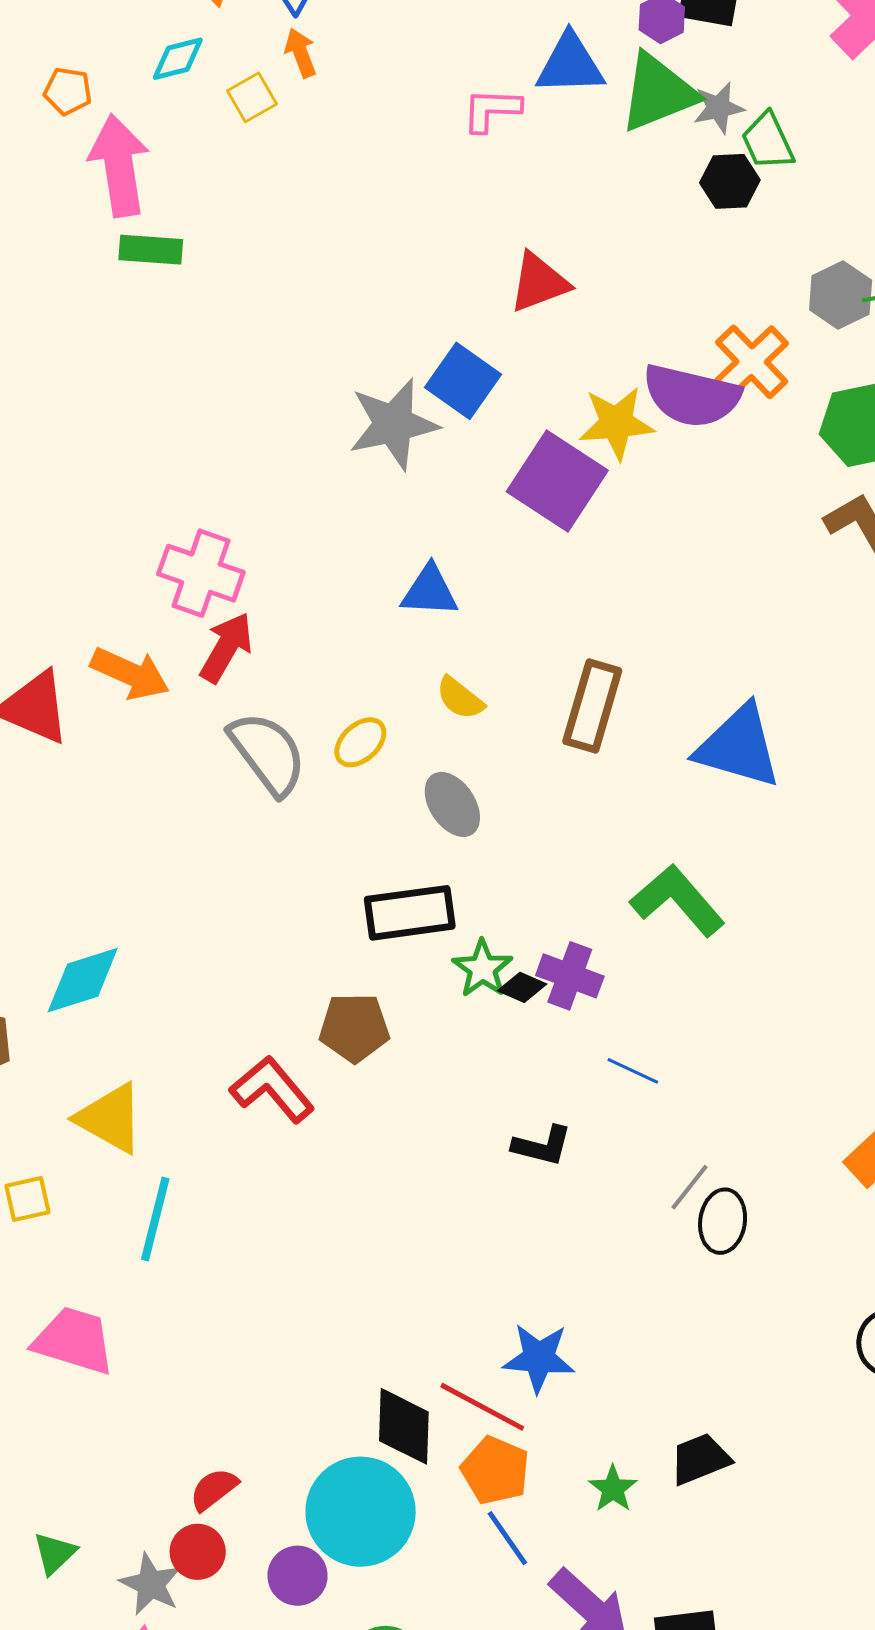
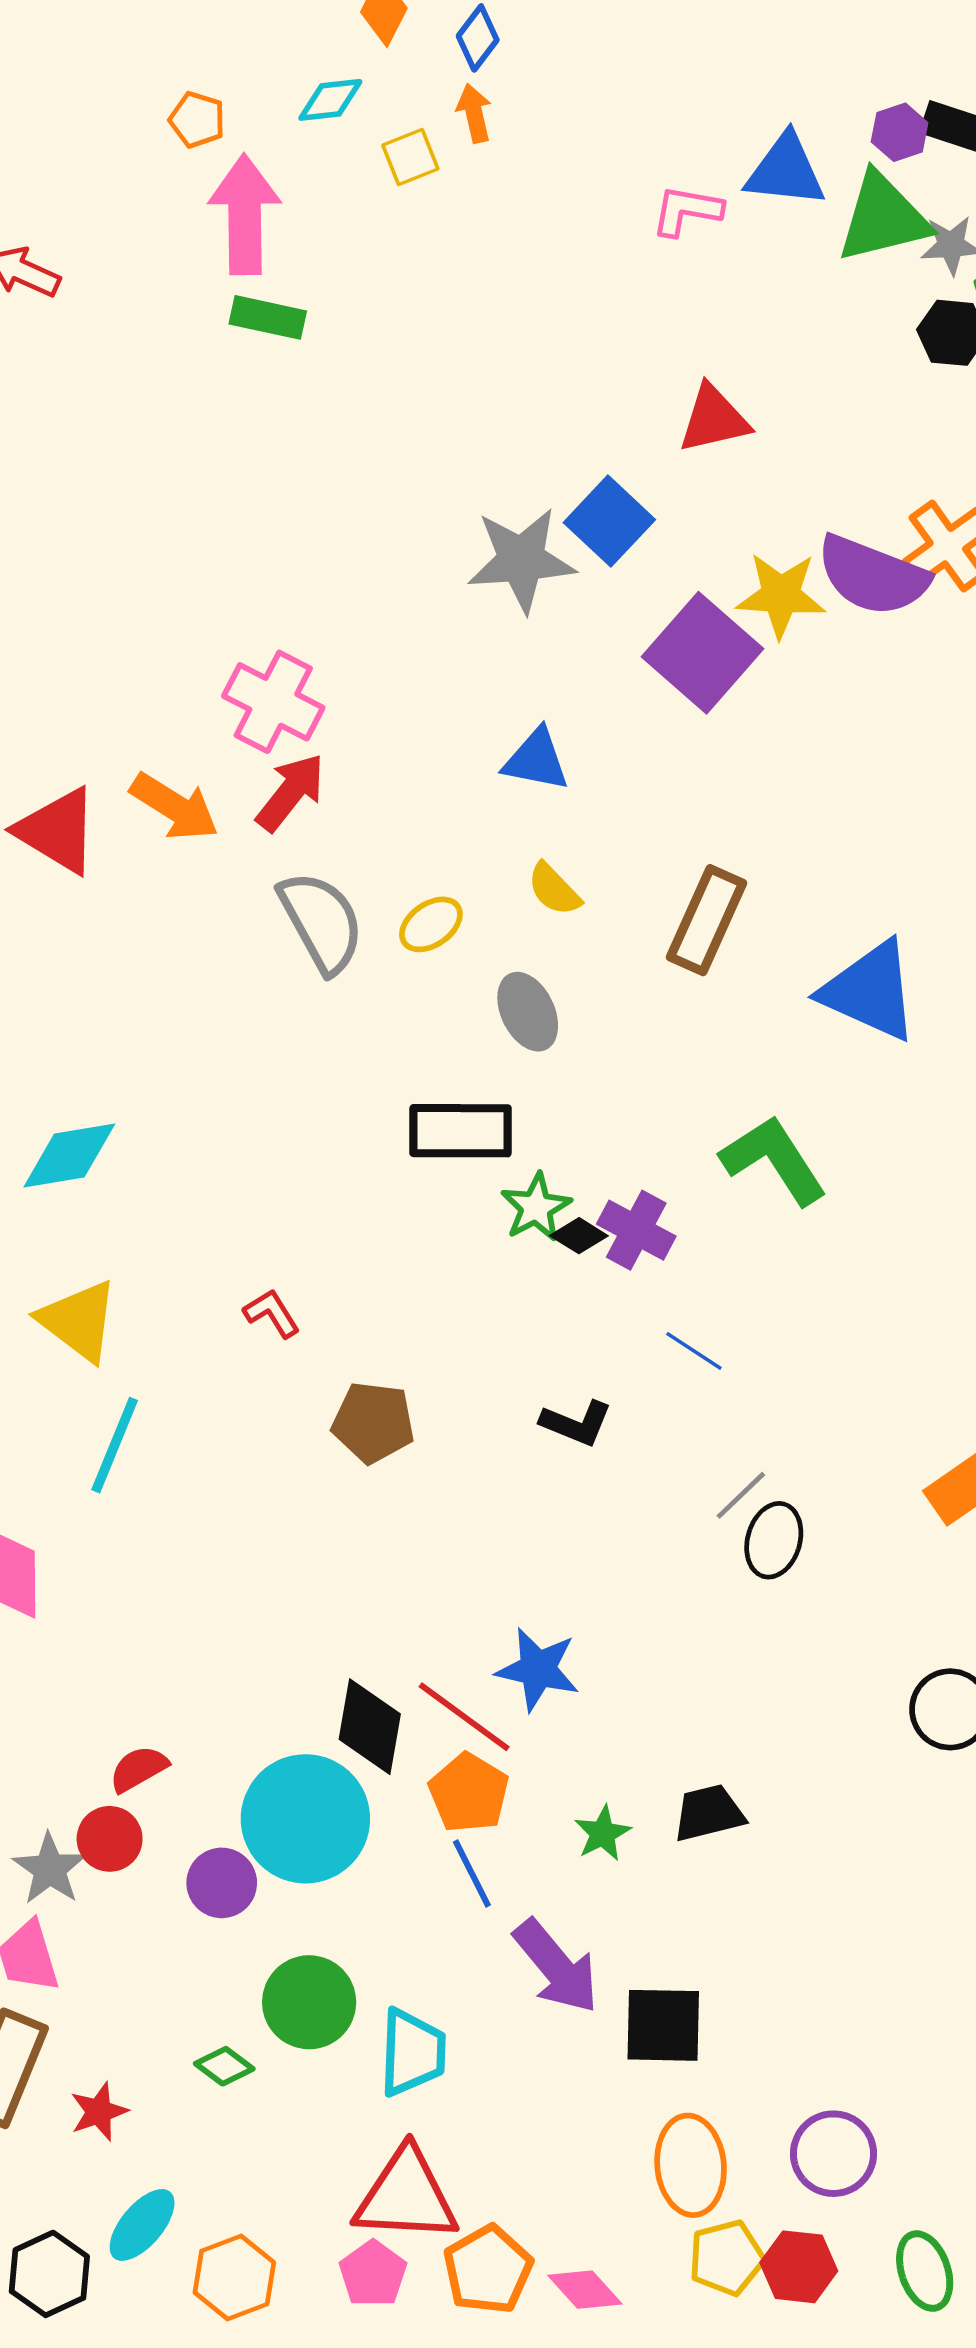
brown pentagon: (354, 1028) -> (373, 1422), moved
red L-shape: (272, 1089) -> (272, 1313), size x0.6

